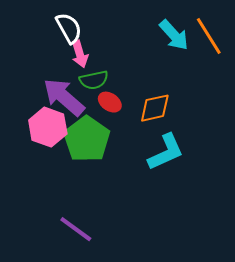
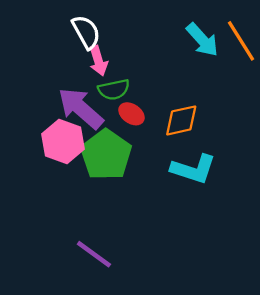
cyan L-shape: (166, 152) -> (193, 169), turned 42

